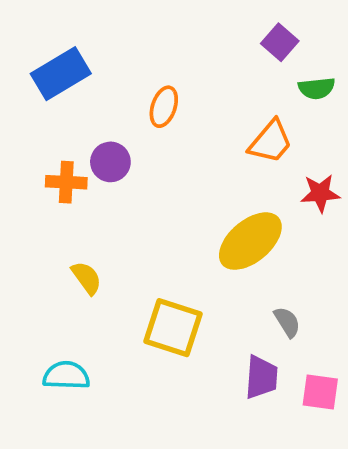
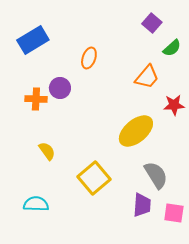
green semicircle: (317, 88) -> (172, 48), turned -36
gray semicircle: (287, 322) -> (156, 175), size x1.6
yellow square: (173, 328) -> (94, 178), turned 32

